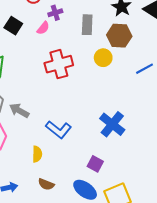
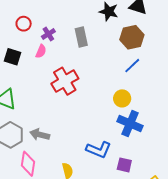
brown hexagon: (119, 36) -> (132, 37), moved
yellow circle: (103, 58) -> (122, 98), moved
blue line: (145, 69) -> (132, 66), moved
blue L-shape: (59, 130) -> (99, 150), moved

